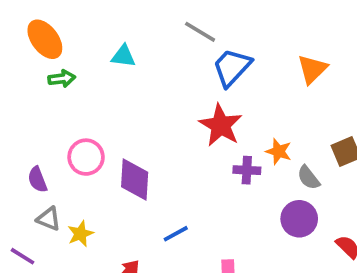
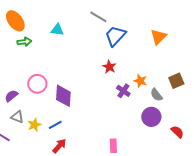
red star: (221, 125) -> (109, 67), size x0.6
purple cross: (247, 170) -> (123, 91), turned 32
purple semicircle: (37, 180) -> (11, 96), turned 72
blue line: (176, 234) -> (55, 125), moved

